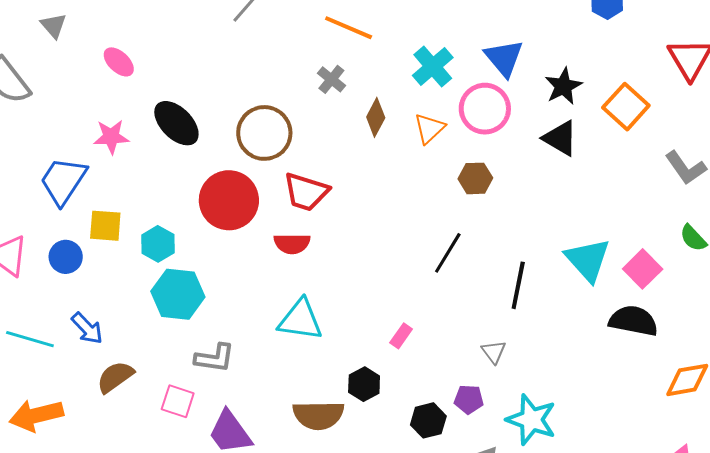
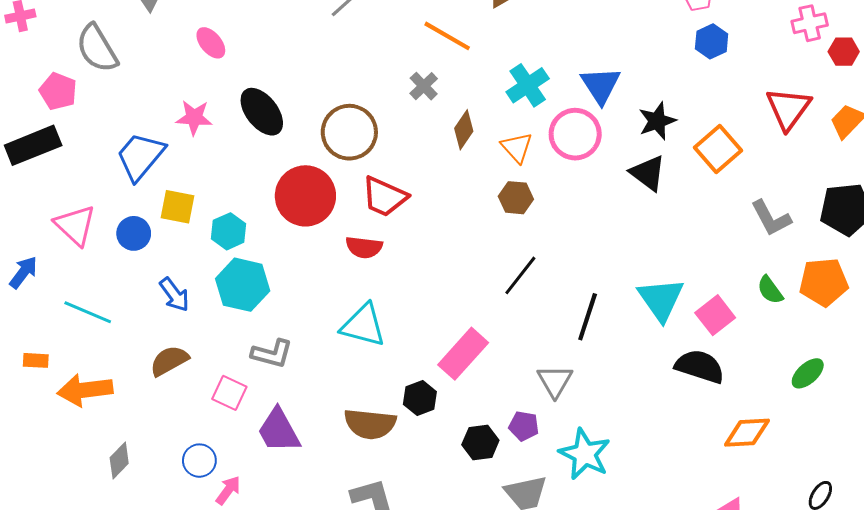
orange triangle: (429, 128) -> (517, 147), turned -36
brown hexagon: (475, 178) -> (516, 198), moved
blue arrow: (87, 328) -> (174, 295), moved
pink rectangle: (401, 336) -> (463, 354), size x2.0
gray triangle: (494, 352) -> (555, 381), size x1.4

